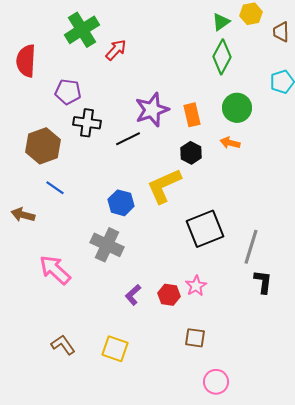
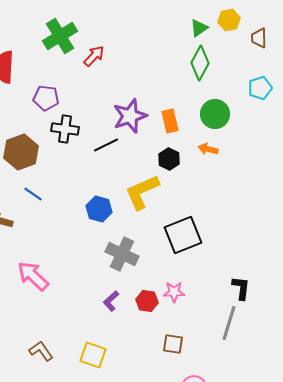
gray cross: (107, 245) -> (122, 254), moved
gray line: (251, 247) -> (229, 323), moved
pink star: (196, 286) -> (174, 292), turned 30

